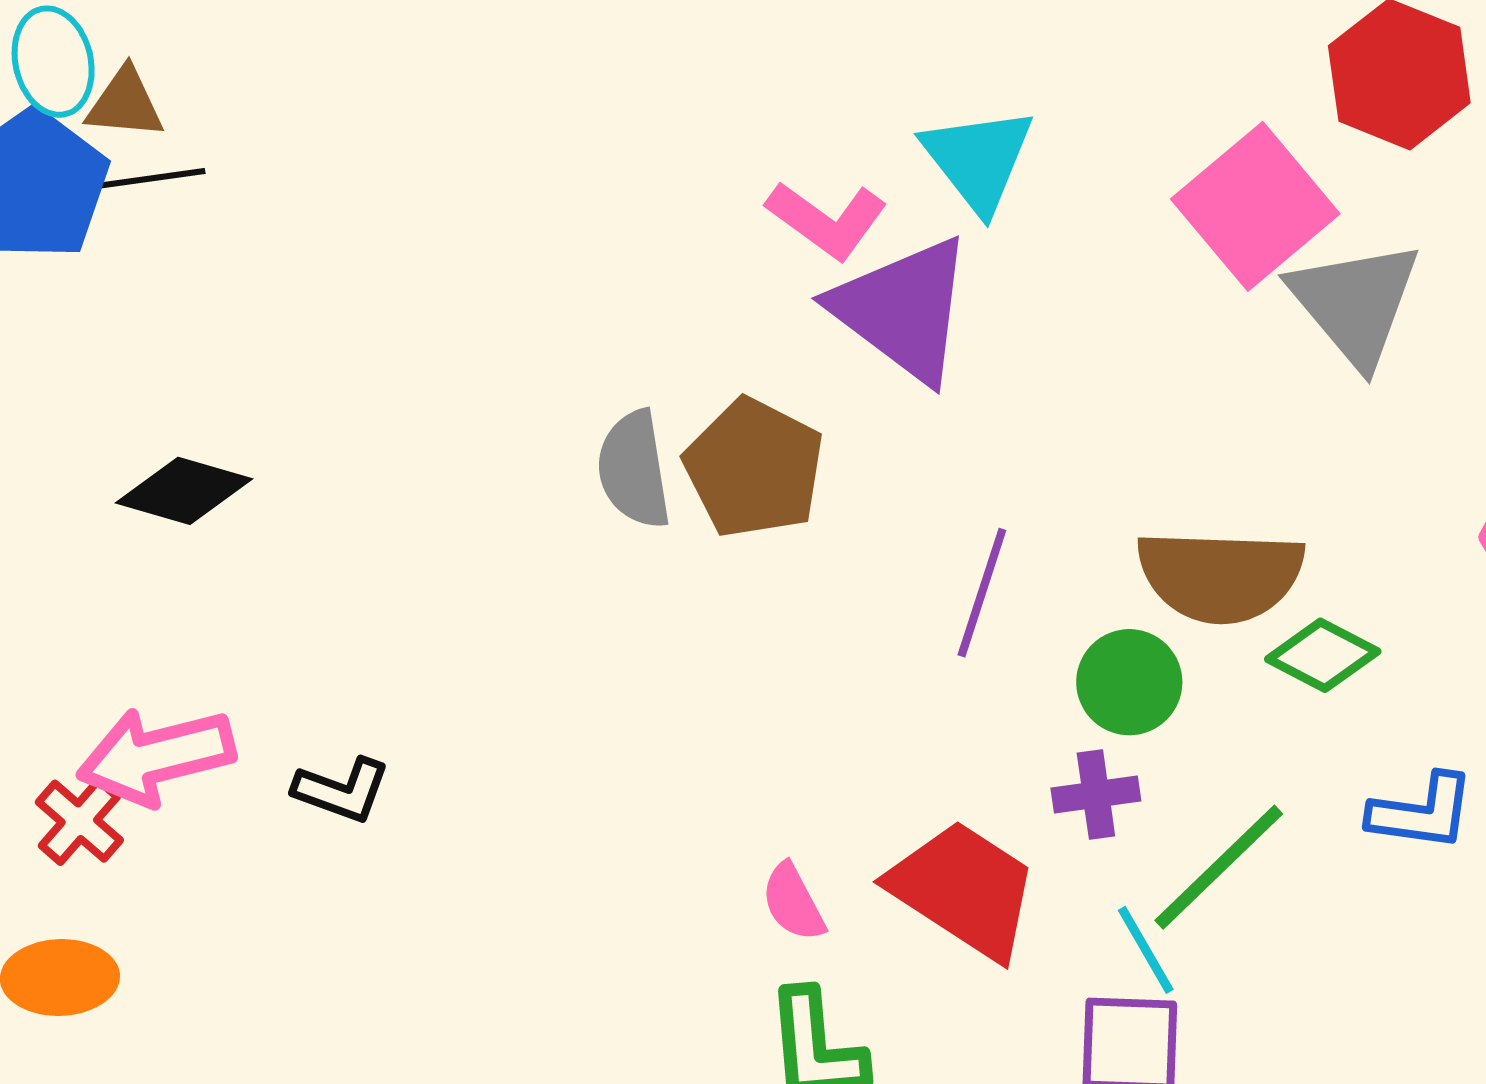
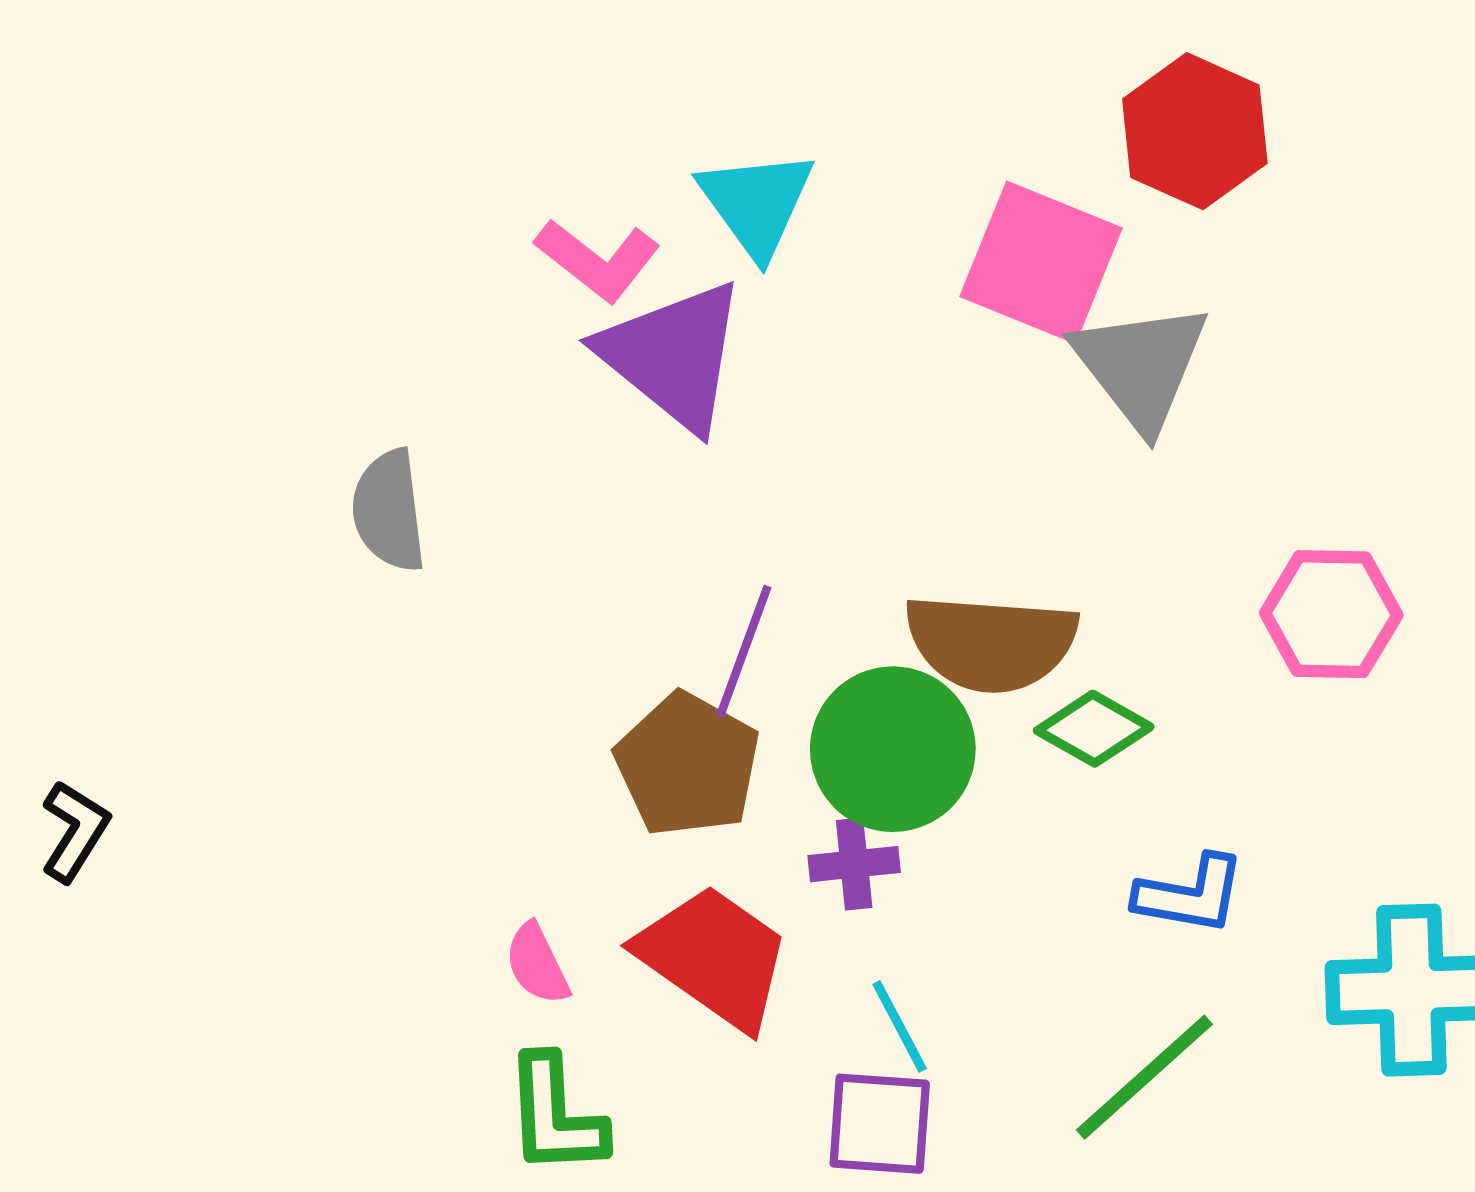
pink square: (1255, 206) -> (1041, 262), turned -30
brown pentagon: (754, 468) -> (688, 765), moved
green circle: (1129, 682) -> (893, 749), size x1.5
black L-shape: (342, 790) -> (75, 831), turned -80
green line: (1219, 867) -> (1144, 1077), moved

